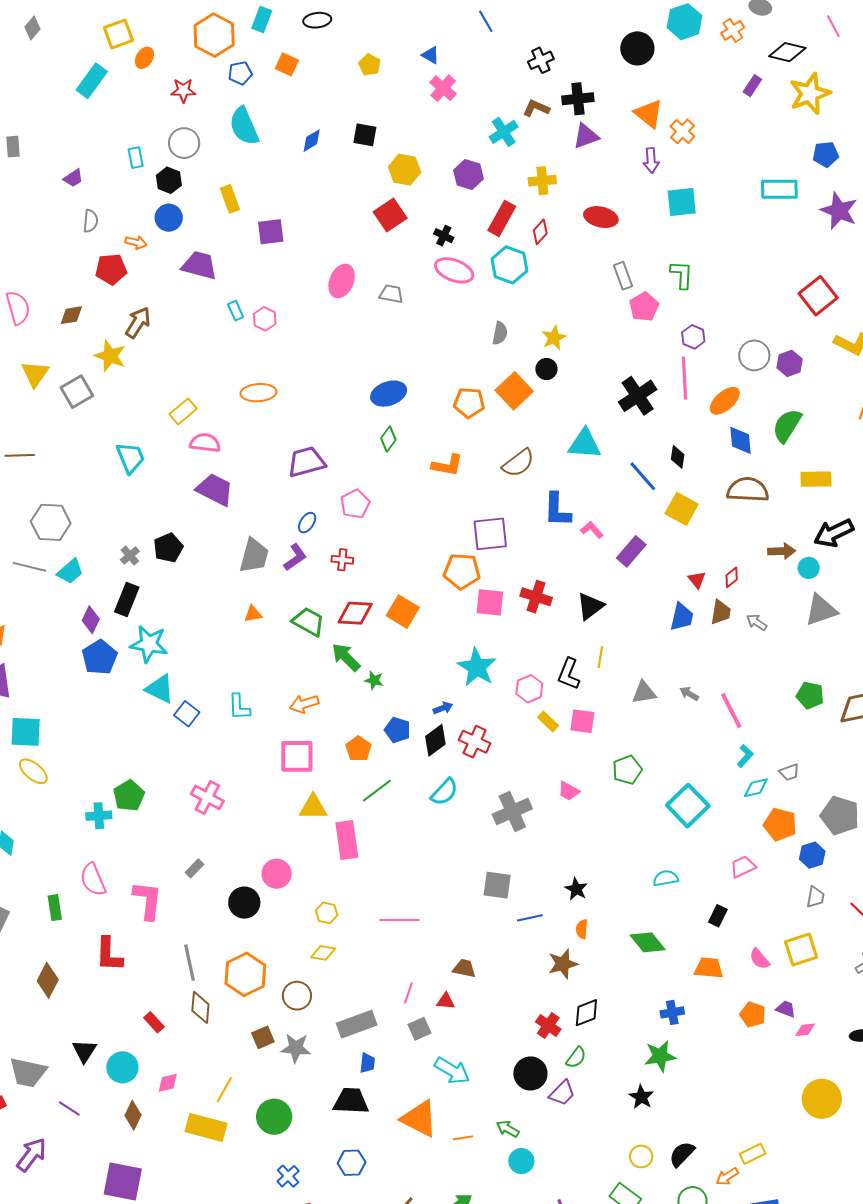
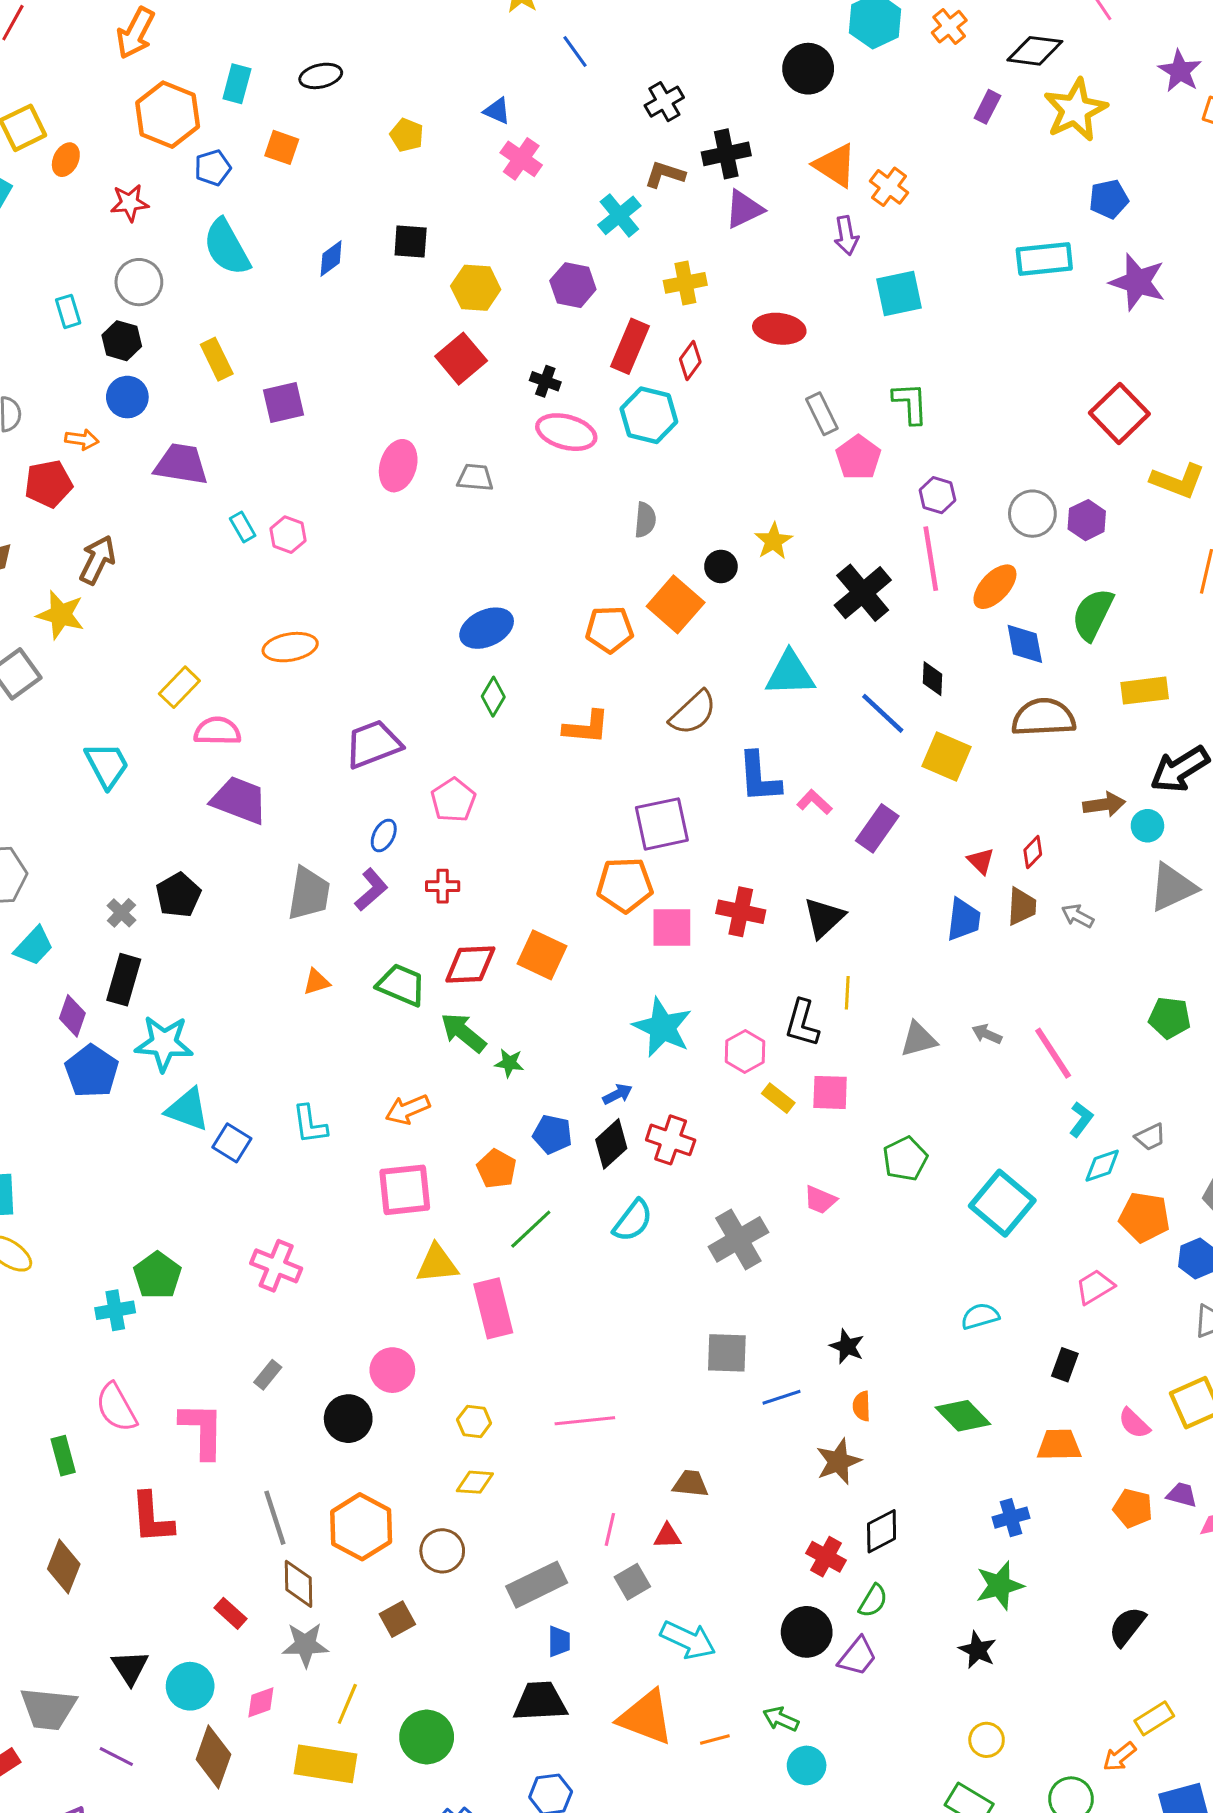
yellow star: (554, 338) -> (773, 541), moved
gray star: (296, 1048) -> (305, 1645), moved
brown diamond: (133, 1115) -> (213, 1757), size x1.4
black semicircle: (682, 1154) -> (1127, 1626), moved

